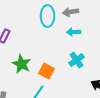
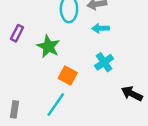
green star: (22, 64) -> (48, 46), moved

